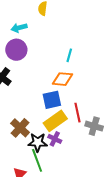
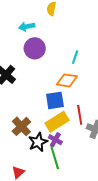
purple circle: (16, 50) -> (35, 48), moved
black star: (38, 142) -> (38, 142), turned -30
green line: (37, 160) -> (55, 158), moved

